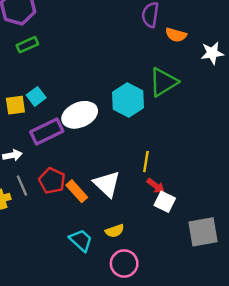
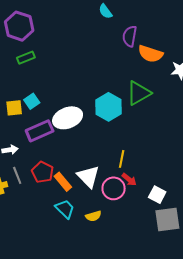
orange semicircle: (176, 35) -> (150, 54), size x1.4
white square: (165, 202) -> (157, 195), moved
cyan trapezoid: (81, 240) -> (65, 209), moved
pink circle: (124, 264) -> (114, 188), moved

